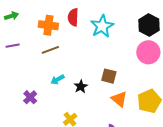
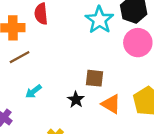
cyan star: (102, 26) -> (99, 20), moved
black star: (81, 86) -> (76, 100), moved

